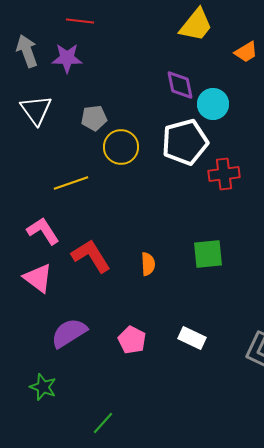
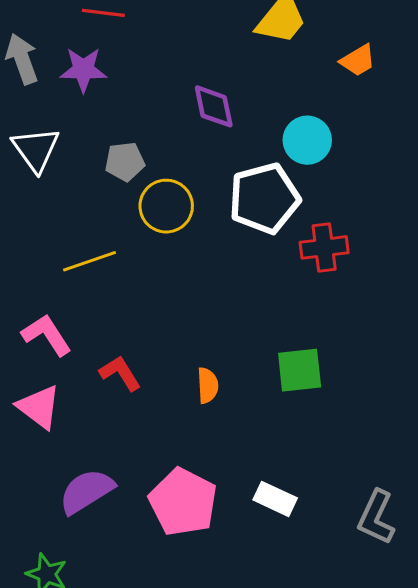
purple diamond: (180, 85) -> (214, 106), moved
red L-shape: (91, 256) -> (120, 373), size x0.7
pink pentagon: (132, 340) -> (183, 502), size x1.6

